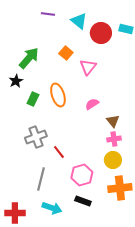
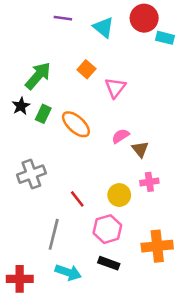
red circle: (101, 33) -> (144, 18), moved
orange ellipse: (58, 95) -> (76, 124), turned -30
green rectangle: (33, 99) -> (43, 114), moved
brown triangle: (113, 121) -> (140, 149), moved
gray cross: (36, 137) -> (31, 174), moved
yellow circle: (113, 160) -> (119, 195), moved

